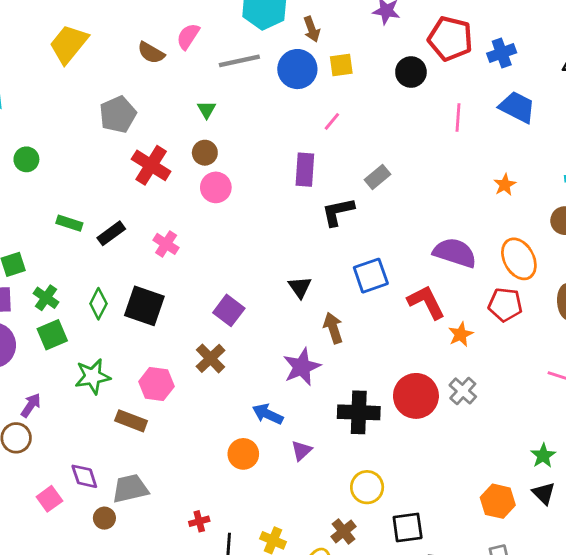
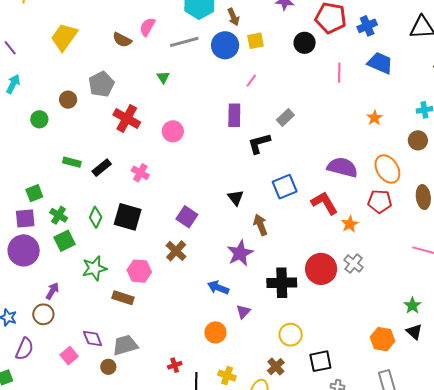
brown circle: (205, 153) -> (68, 100), moved
orange circle: (243, 454) -> (215, 332), moved

